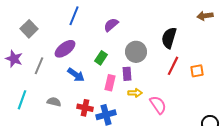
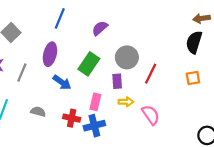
black semicircle: (169, 38) -> (194, 42), moved
purple ellipse: (65, 49) -> (50, 54), turned -40
green rectangle: (101, 58) -> (89, 64), size x1.5
red line: (173, 66) -> (151, 74), moved
pink rectangle: (110, 83) -> (95, 102), moved

